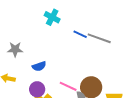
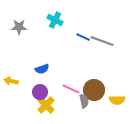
gray star: (15, 49) -> (19, 27), moved

